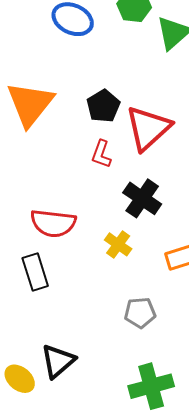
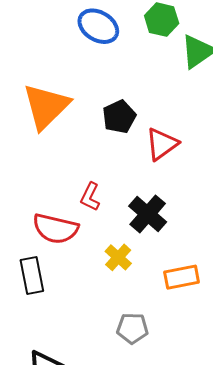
red triangle: (148, 128) -> (162, 144), size x0.7
red L-shape: (101, 154) -> (90, 197), moved

